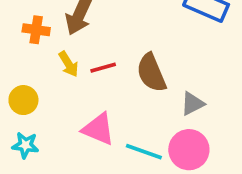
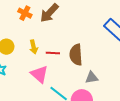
yellow arrow: (68, 64) -> (34, 47), moved
red line: (103, 68) -> (53, 53), moved

